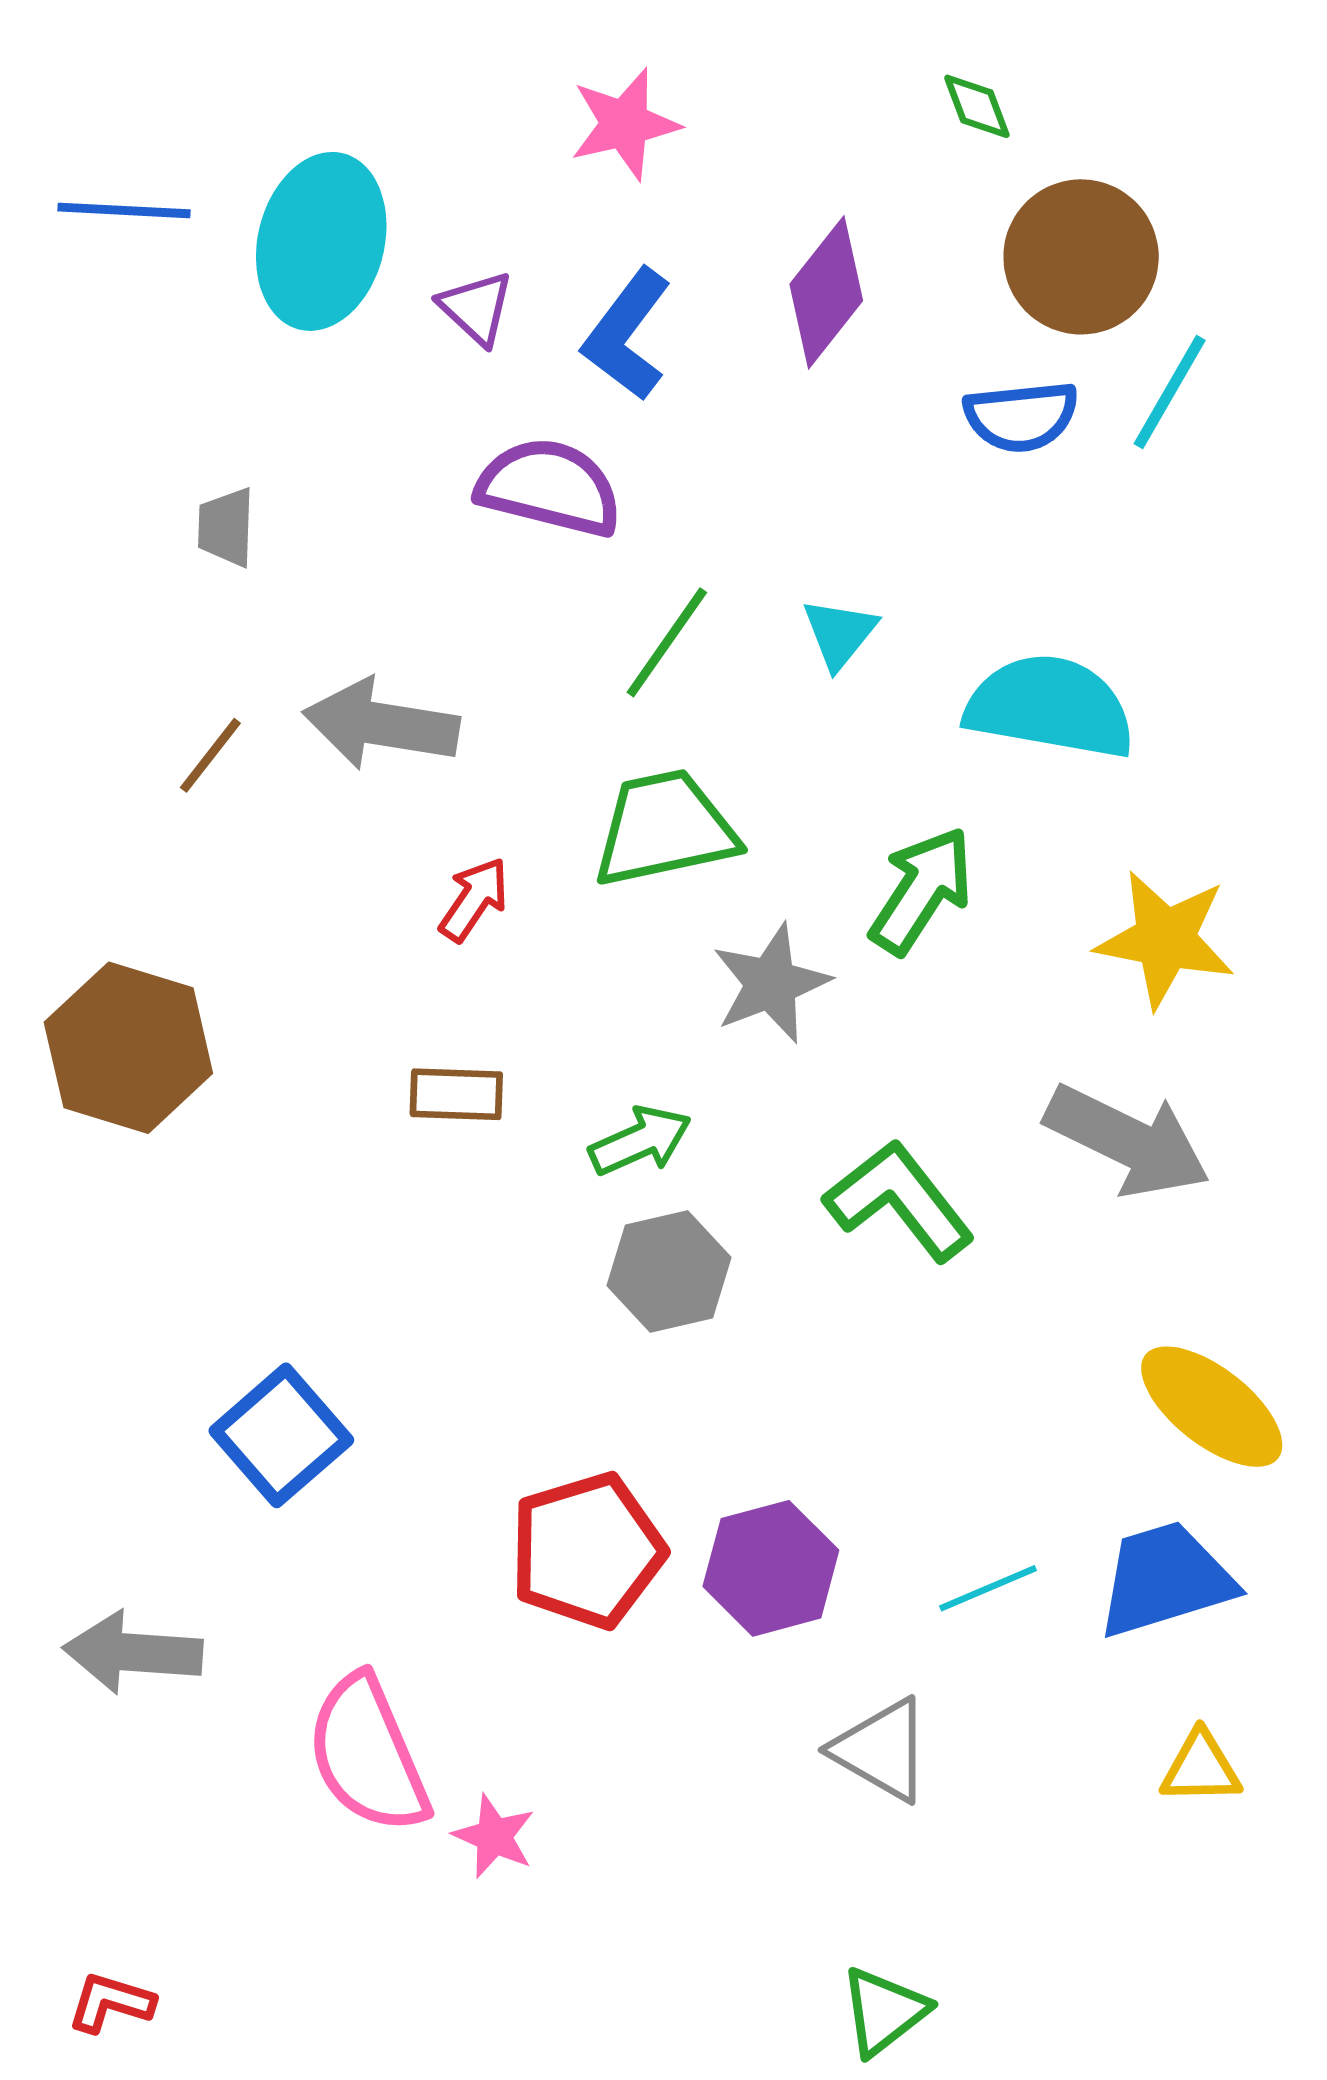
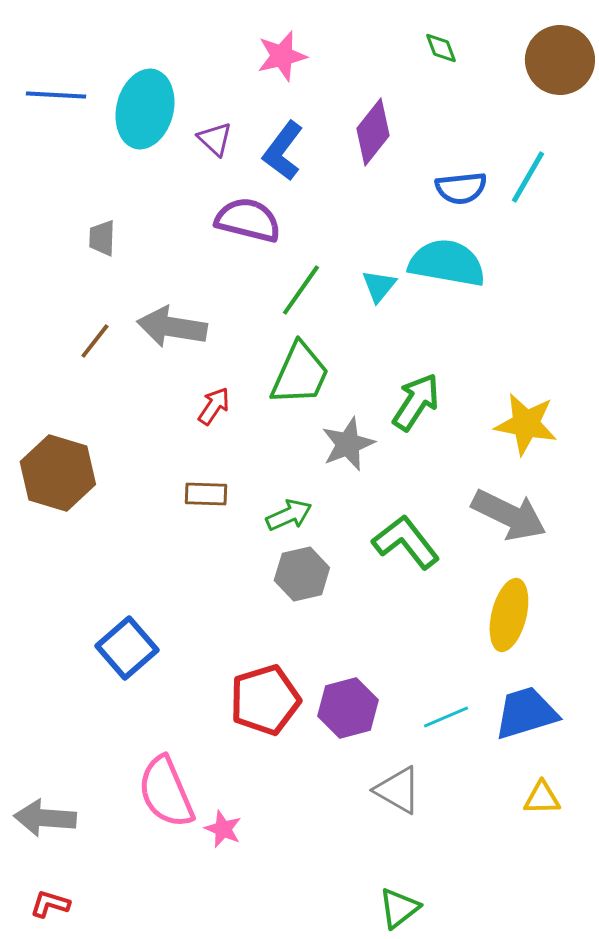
brown circle: (1081, 257) -> (560, 60), moved
cyan semicircle: (1050, 707) -> (447, 263), moved
green trapezoid: (665, 828) -> (300, 374), turned 126
yellow ellipse: (1212, 1407) -> (509, 615), moved, turned 66
gray arrow: (133, 1653) -> (45, 818), moved

